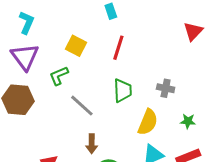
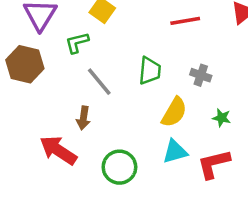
red line: (118, 48) -> (185, 21), moved, turned 55
brown arrow: (92, 144) -> (83, 118), moved

